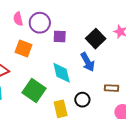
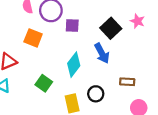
cyan diamond: (62, 73) -> (74, 65), turned 50
green square: (34, 90) -> (44, 83), size x0.7

